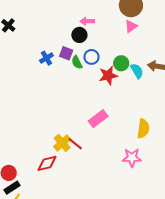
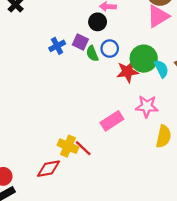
pink triangle: (131, 26) -> (158, 16), size x1.5
green circle: (121, 63) -> (144, 59), size x1.5
yellow cross: (62, 143) -> (68, 146), turned -30
pink star: (132, 158) -> (147, 106), moved

